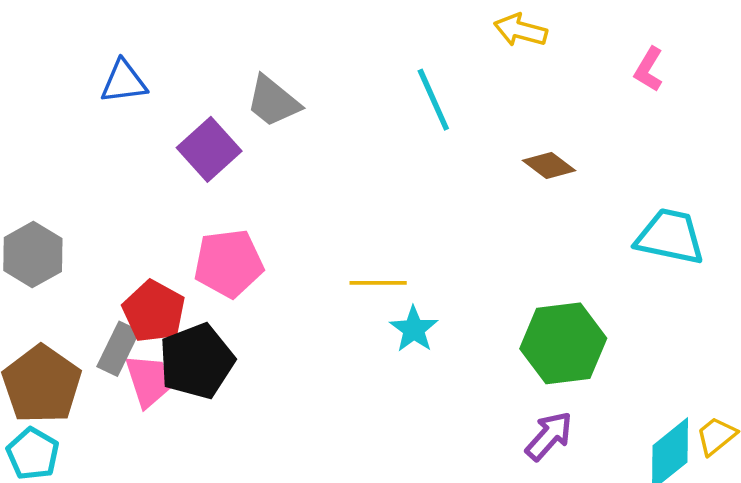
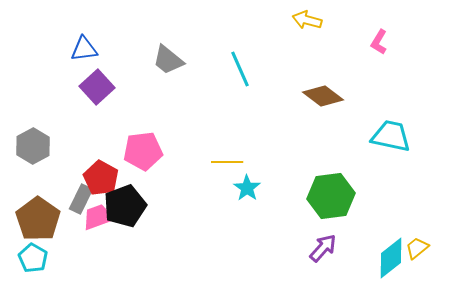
cyan line: (433, 100) -> (240, 69), moved
purple square: (209, 149) -> (97, 87), moved
brown diamond: (549, 165) -> (323, 96), size x1.4
pink trapezoid: (149, 381) -> (98, 217), turned -92

